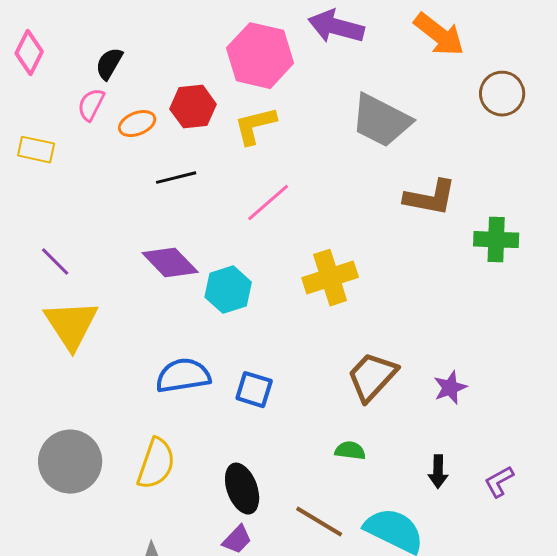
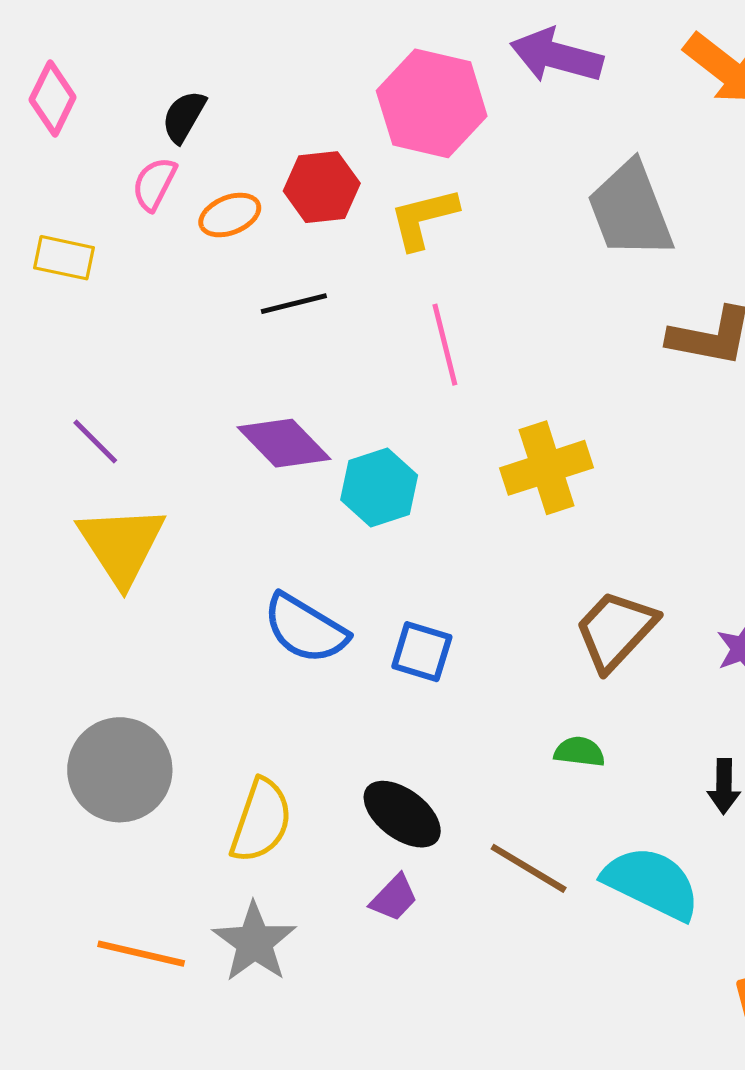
gray trapezoid: (381, 121) -> (630, 210), turned 42
pink line: (268, 203) -> (445, 345), turned -63
blue semicircle: (183, 376) -> (305, 629), turned -140
yellow semicircle: (156, 464) -> (261, 821), moved
black ellipse: (242, 489) -> (402, 814), turned -33

